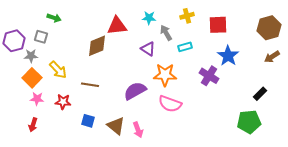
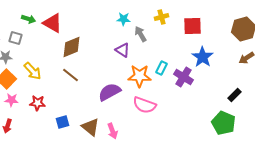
red triangle: (117, 26) -> (52, 23), moved, turned 35
cyan rectangle: (185, 47) -> (162, 68), moved, turned -48
brown line: (90, 85) -> (70, 75), moved, turned 30
blue square: (88, 121) -> (62, 122), turned -32
green pentagon: (249, 122) -> (224, 123), turned 30

